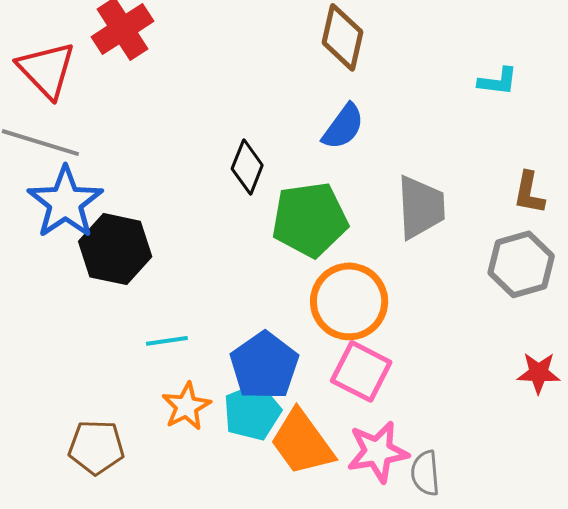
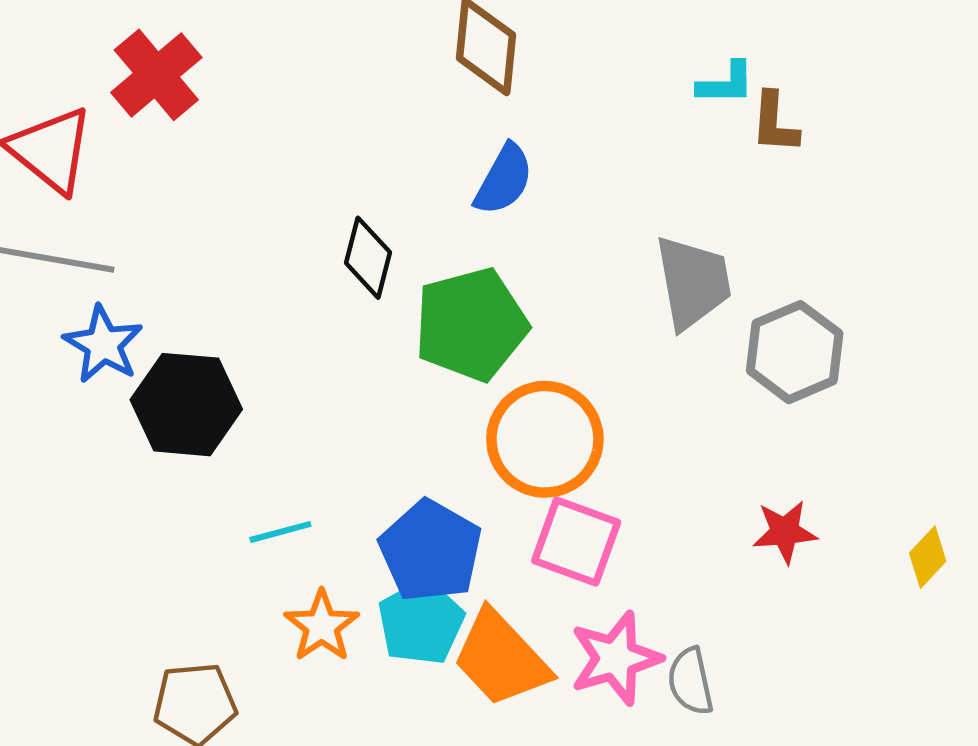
brown L-shape: (529, 193) -> (775, 123), moved
blue star: (65, 202) -> (103, 344), size x0.7
gray trapezoid: (421, 207) -> (693, 282), moved
red star: (539, 373) -> (785, 532), moved

